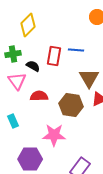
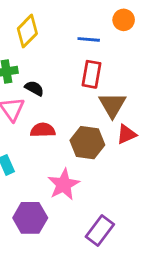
blue line: (76, 50) -> (89, 39), moved
red rectangle: (54, 56) -> (92, 74), moved
pink star: (54, 135) -> (64, 184), turned -30

